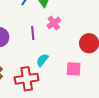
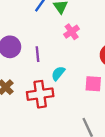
purple line: (33, 33) -> (37, 54), moved

